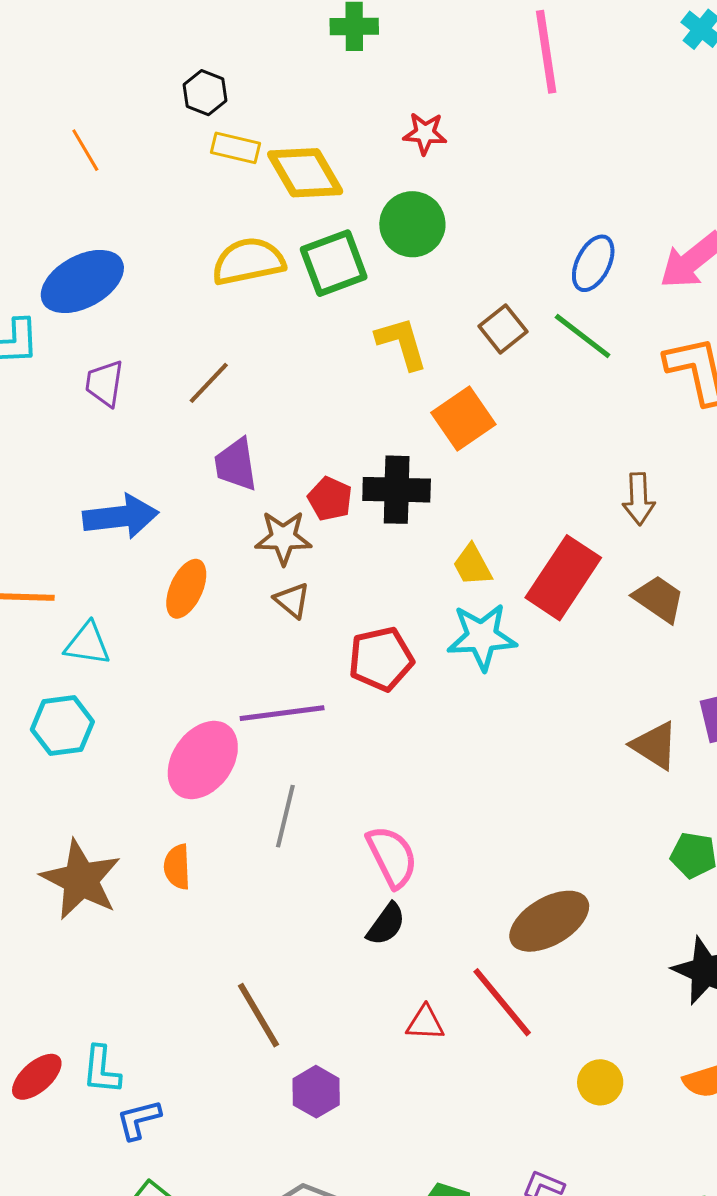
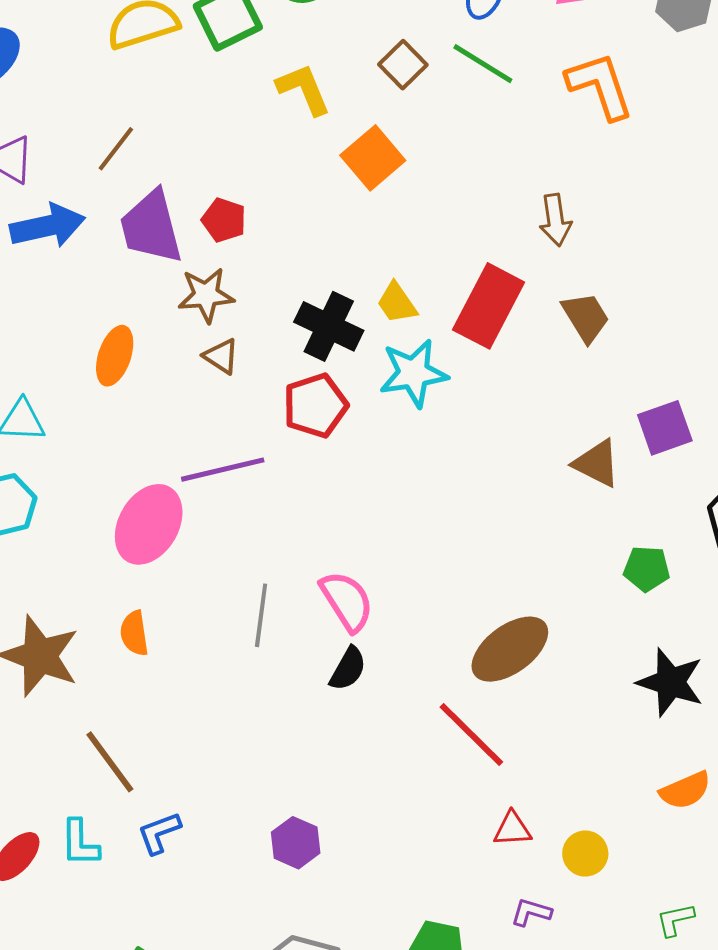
purple trapezoid: (236, 464) -> (151, 227), size x1.4
black cross: (397, 490) -> (329, 326), moved, turned 30
red pentagon: (330, 499) -> (224, 220), moved
blue arrow: (121, 517) -> (48, 226), moved
brown trapezoid: (659, 599) -> (586, 317), turned 30
gray line: (285, 816) -> (261, 615), moved
brown line: (258, 1015) -> (110, 762), moved
red triangle: (425, 1023) -> (512, 829), moved
yellow circle: (600, 1082) -> (585, 854), moved
blue L-shape: (139, 1120) -> (159, 833), moved

